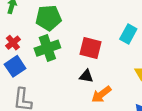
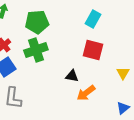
cyan rectangle: (128, 34) -> (93, 19), moved
red square: (91, 48) -> (93, 50), moved

